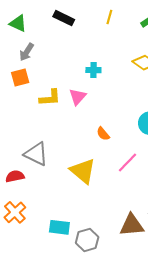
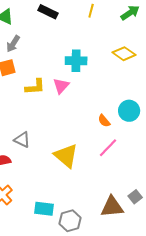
cyan cross: (93, 70) -> (76, 61), size x1.5
orange semicircle: (103, 134) -> (104, 121), moved
gray triangle: (36, 154) -> (22, 140), size x0.7

